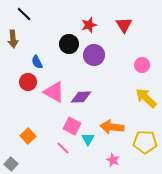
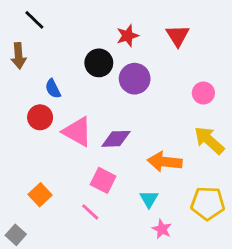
orange arrow: (112, 127) -> (165, 162), moved
cyan triangle: (88, 139) -> (149, 199), moved

